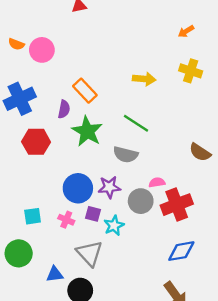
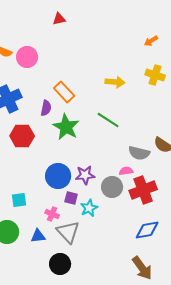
gray semicircle: (126, 155) -> (139, 153), moved
pink cross: (66, 220) -> (52, 214), moved
blue triangle: (55, 274) -> (38, 236), moved

